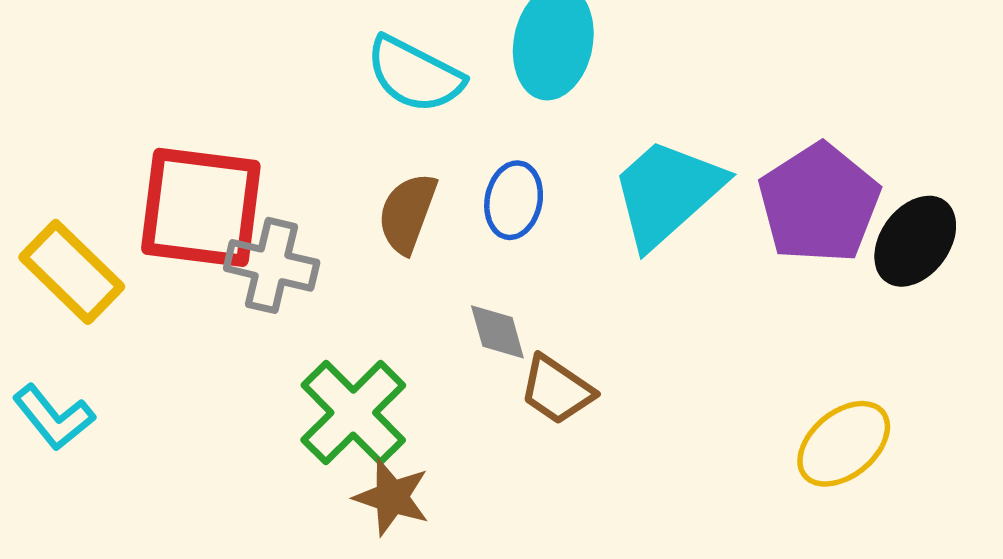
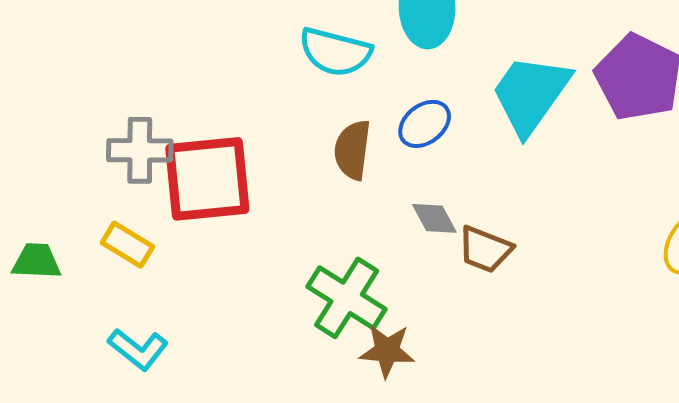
blue ellipse: (514, 200) -> (425, 124), turned 54
gray cross: (272, 265) -> (140, 150), moved
yellow rectangle: (72, 272) -> (127, 245), size x0.7

